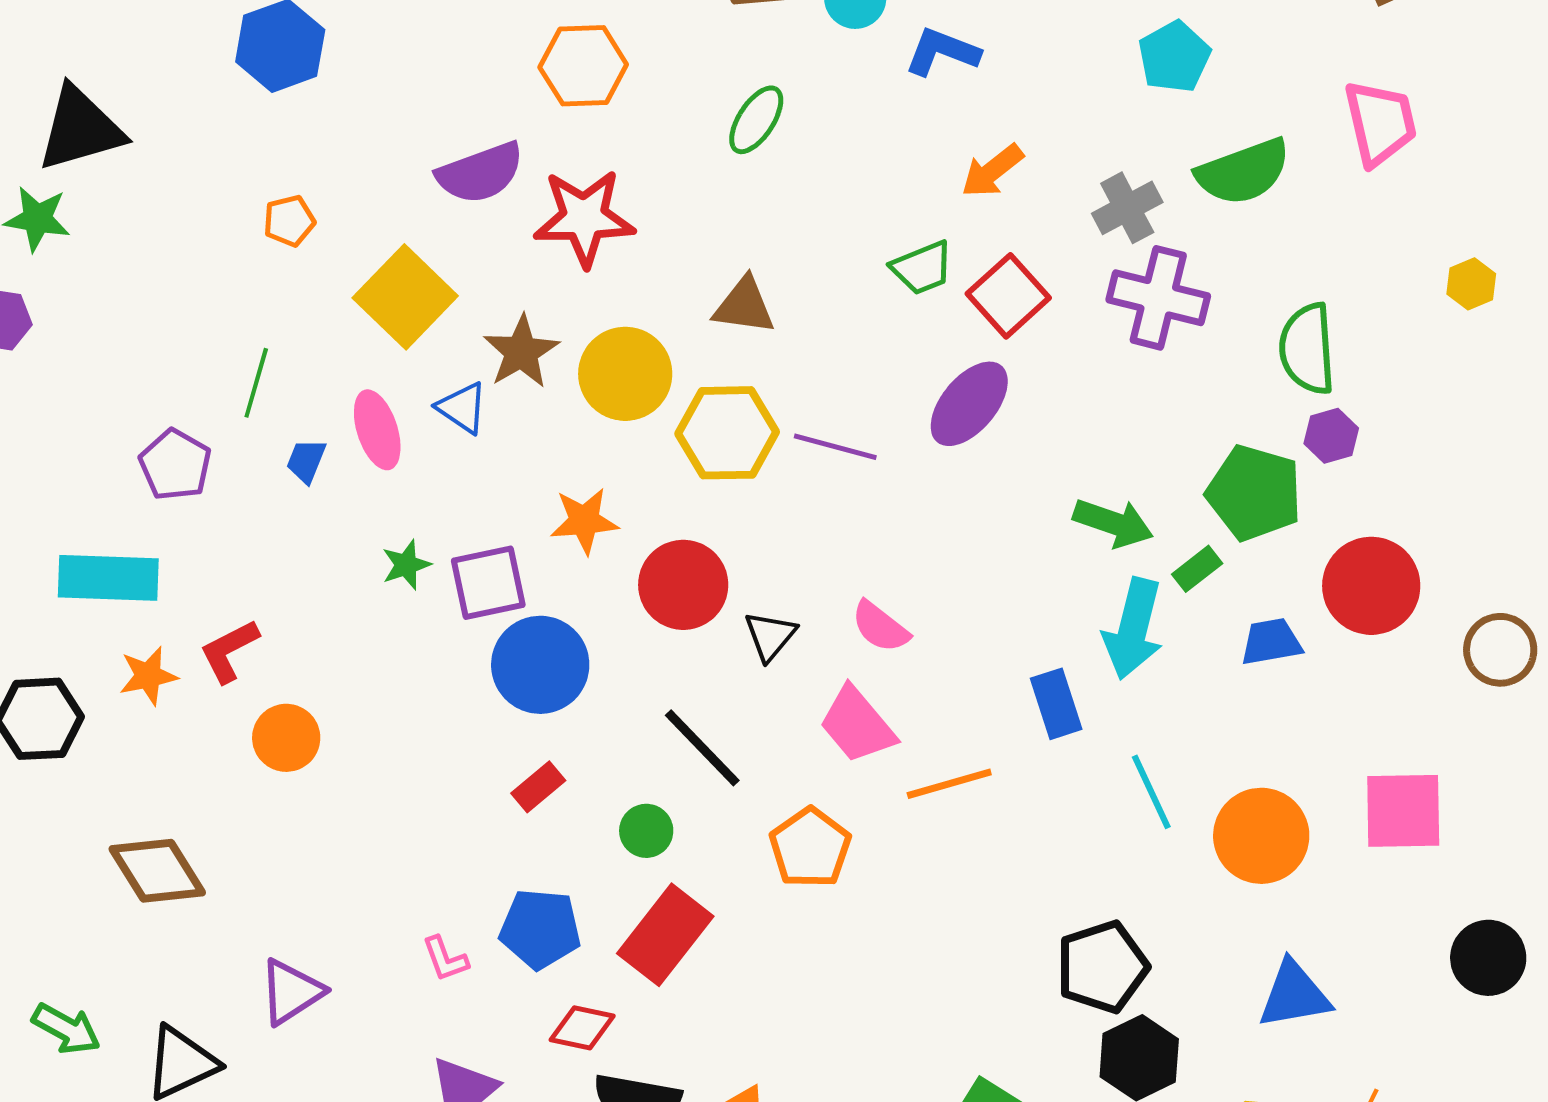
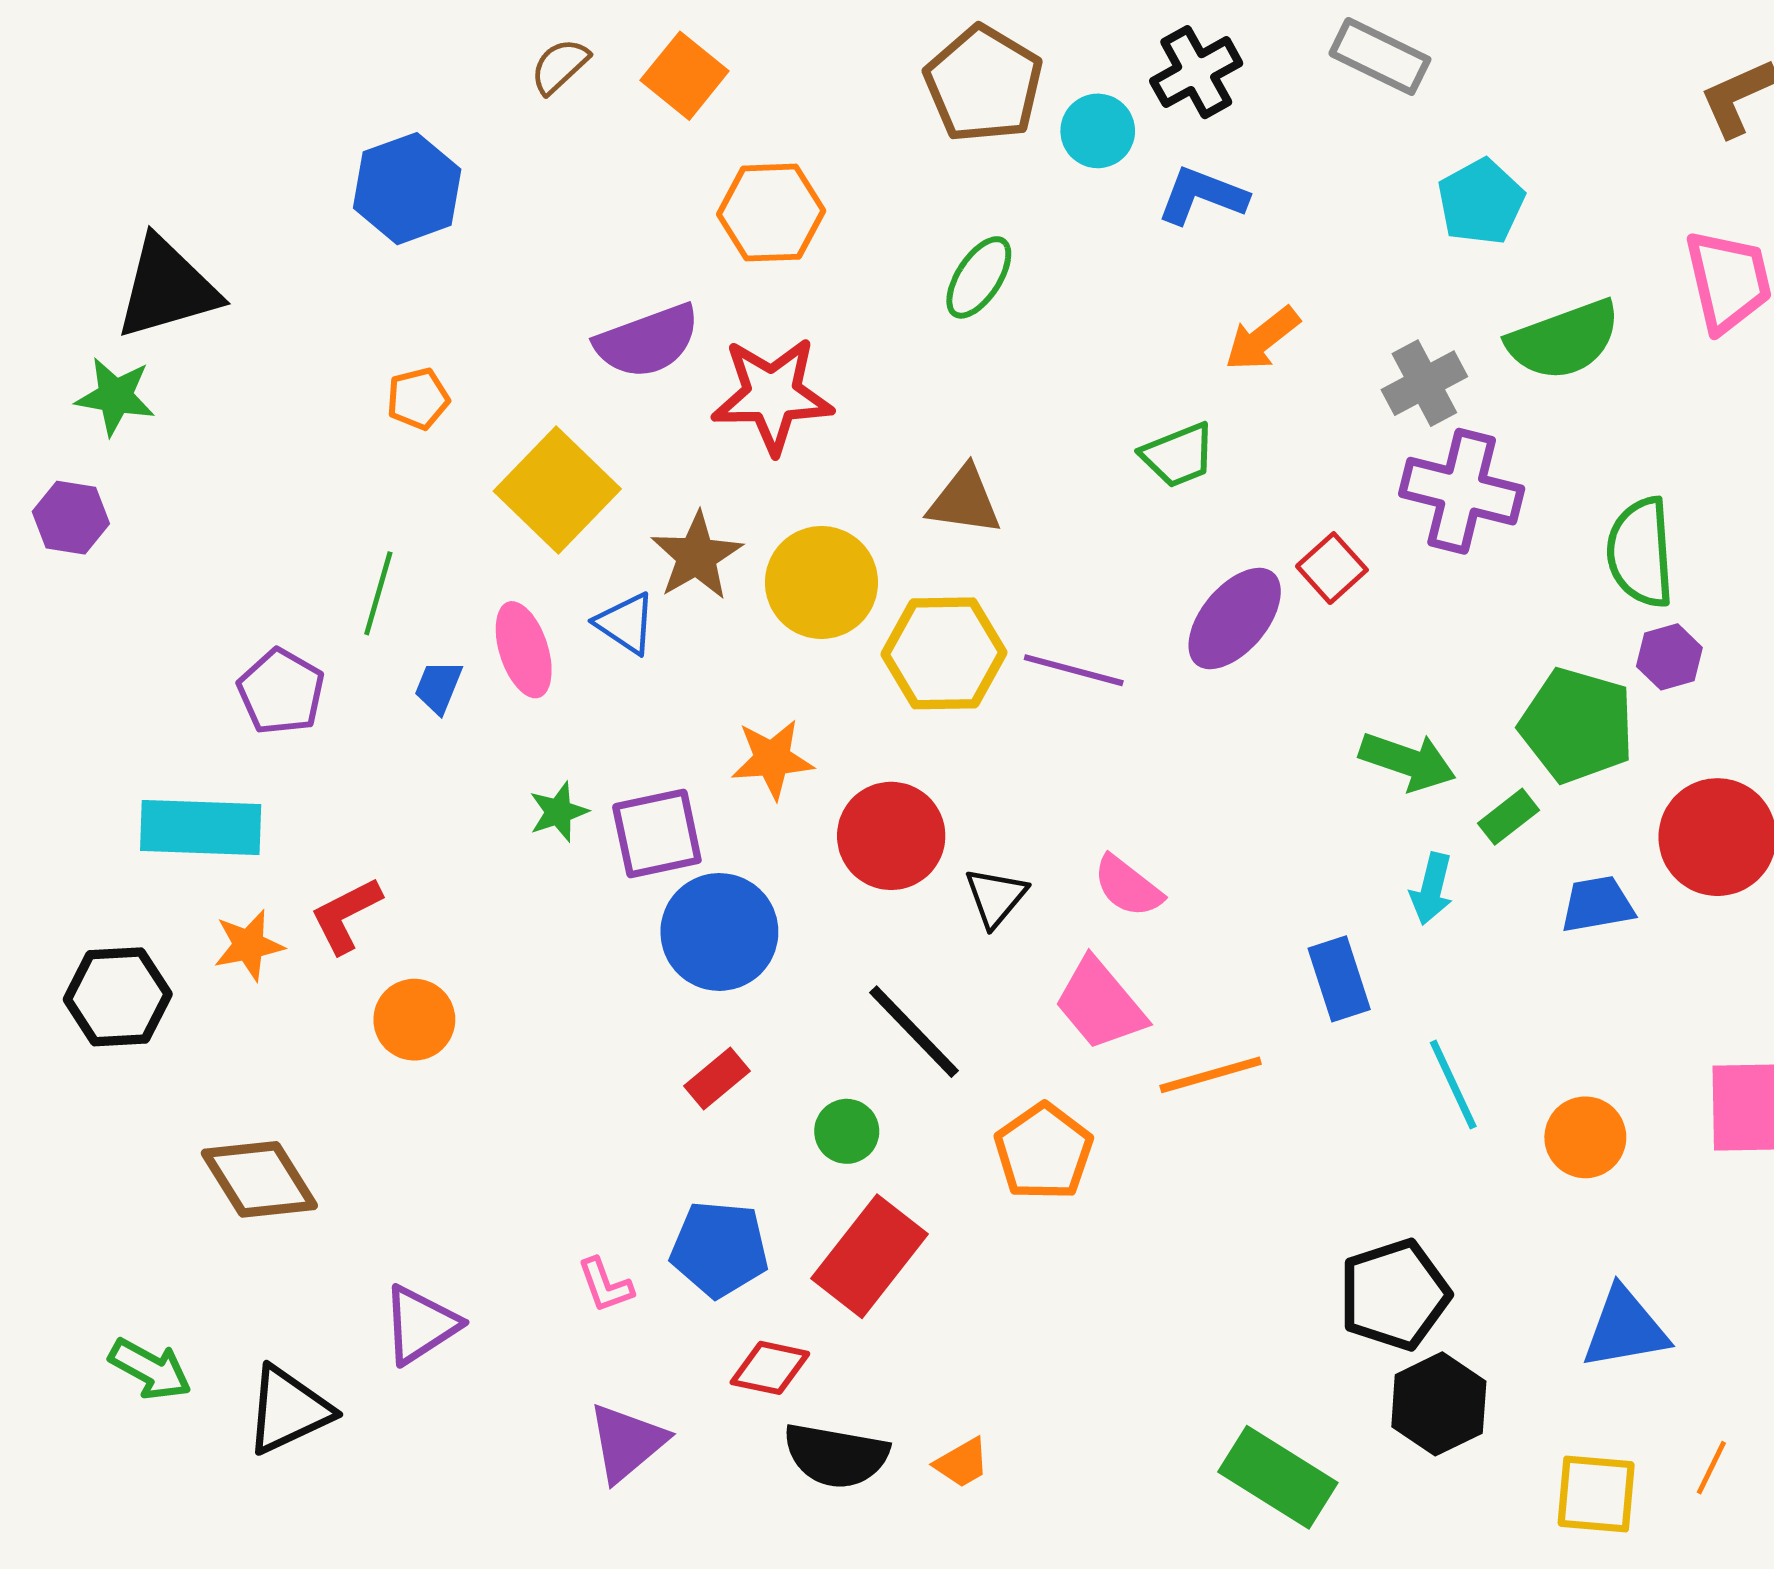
red square: (1008, 296) -> (1332, 568), moved, size x0.7
cyan arrow: (1133, 629) -> (1432, 889), size x0.6
orange circle: (1261, 836) -> (1585, 1137), size x0.7

